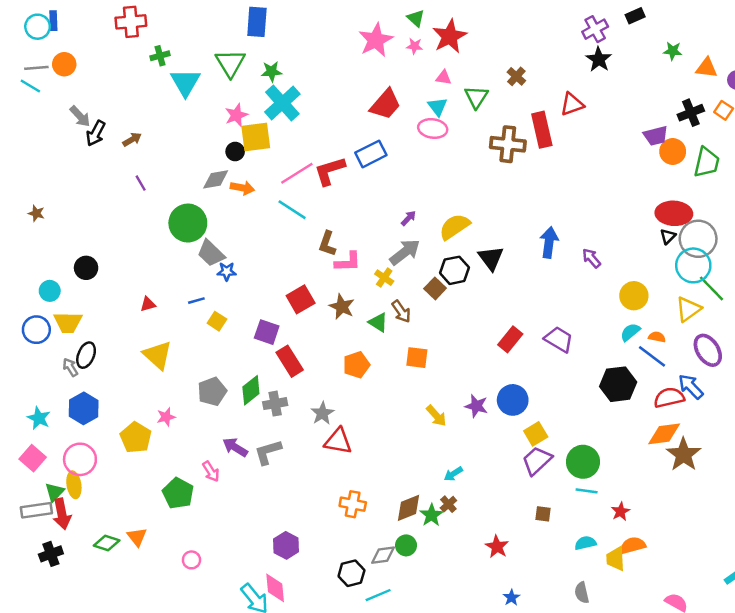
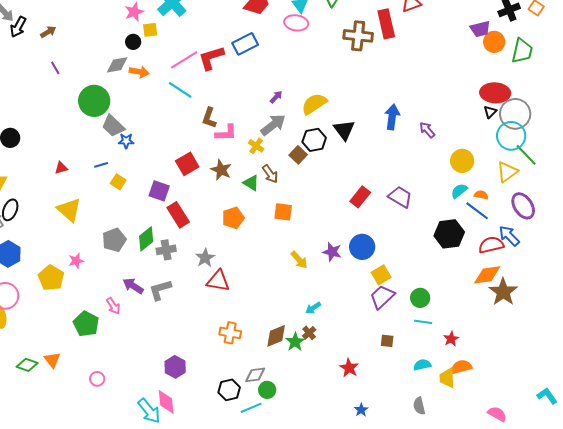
yellow square: (256, 137) -> (150, 30), size x0.6
green circle: (583, 462) -> (420, 298), size x0.7
green circle: (406, 545) -> (267, 390), moved

